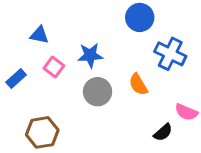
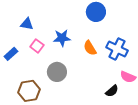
blue cross: (170, 54) -> (117, 49), moved
orange semicircle: (138, 84) -> (90, 48), moved
gray circle: (98, 92) -> (57, 72), moved

